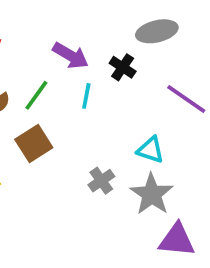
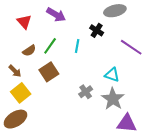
purple arrow: (71, 56) -> (56, 15), moved

